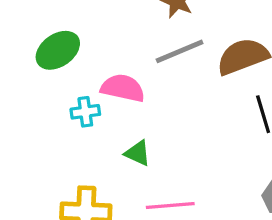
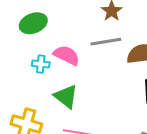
green triangle: (138, 153) -> (66, 96), size x1.5

